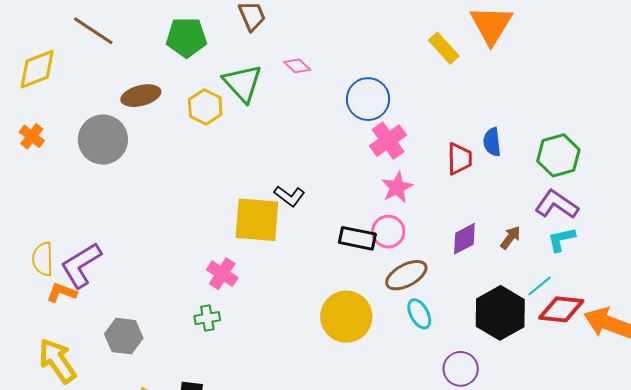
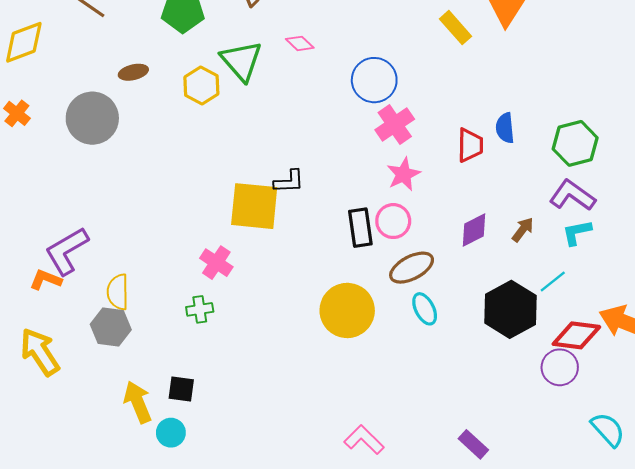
brown ellipse: (141, 96) -> (133, 72), size x0.7
black L-shape: (289, 196) -> (289, 181), turned -40
black rectangle: (357, 238) -> (360, 228), turned 69
yellow semicircle: (43, 259) -> (118, 292), moved
red diamond: (561, 309) -> (576, 335), moved
purple circle: (461, 369) -> (560, 367), moved

